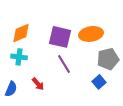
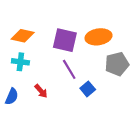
orange diamond: (21, 33) -> (23, 36), turned 35
blue square: (99, 82) -> (88, 89), moved

